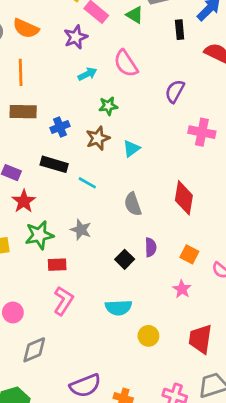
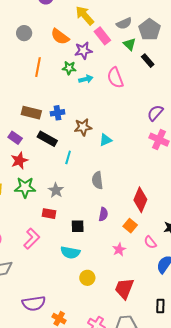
orange semicircle: (26, 28) -> (60, 37), moved
black rectangle: (180, 30) -> (148, 61), moved, turned -48
purple semicircle: (175, 91) -> (155, 113), moved
green star: (108, 106) -> (69, 68), moved
brown rectangle: (23, 112) -> (31, 113), moved
cyan line: (87, 183) -> (68, 157), turned 64
red diamond: (184, 198) -> (140, 200), moved
black square: (125, 259) -> (78, 226), moved, turned 32
red rectangle: (57, 265) -> (49, 214), moved

